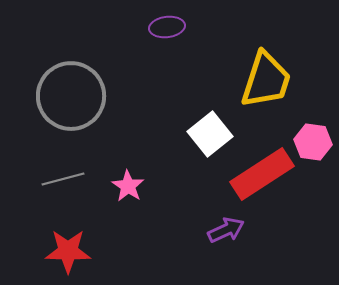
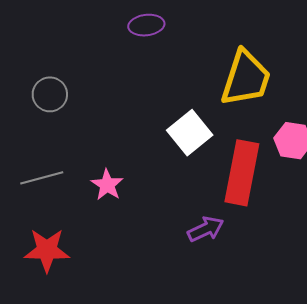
gray circle: (71, 96) -> (50, 94), size x0.5
red rectangle: (262, 174) -> (242, 173), turned -46

